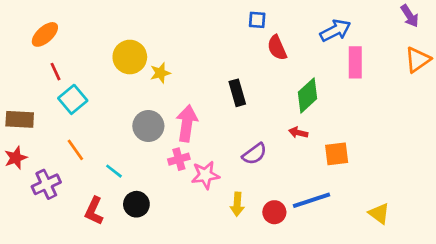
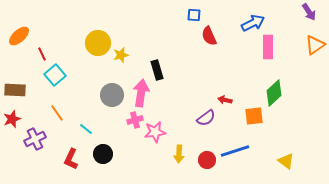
orange ellipse: (45, 34) -> (19, 36), moved
black rectangle: (237, 93) -> (157, 70), moved
green diamond: (308, 95) -> (274, 93), moved
purple semicircle: (254, 154) -> (206, 118), moved

